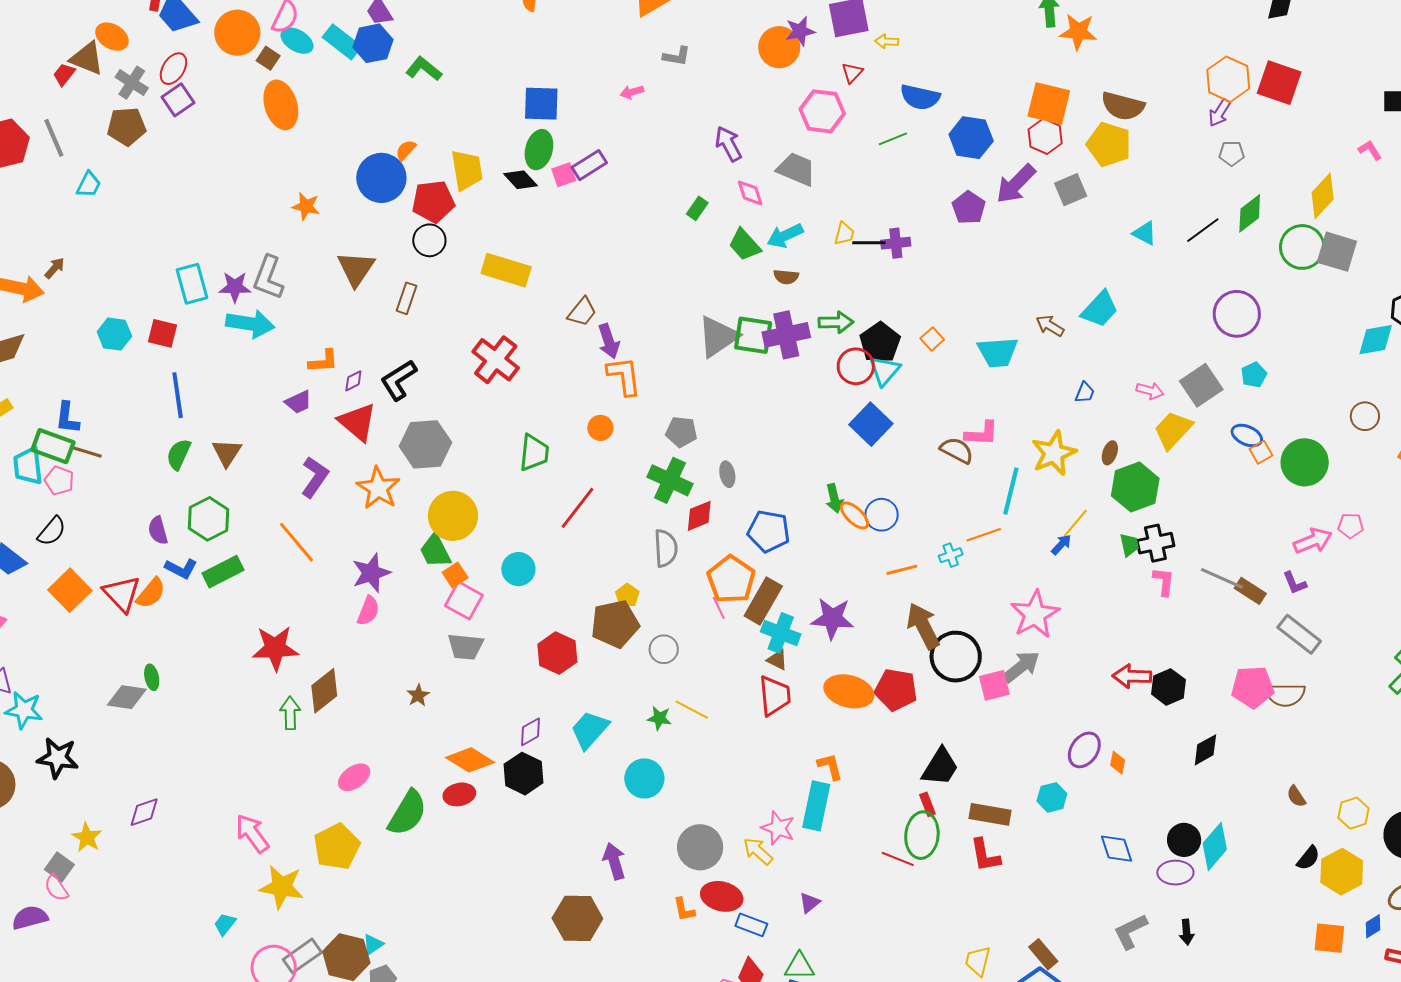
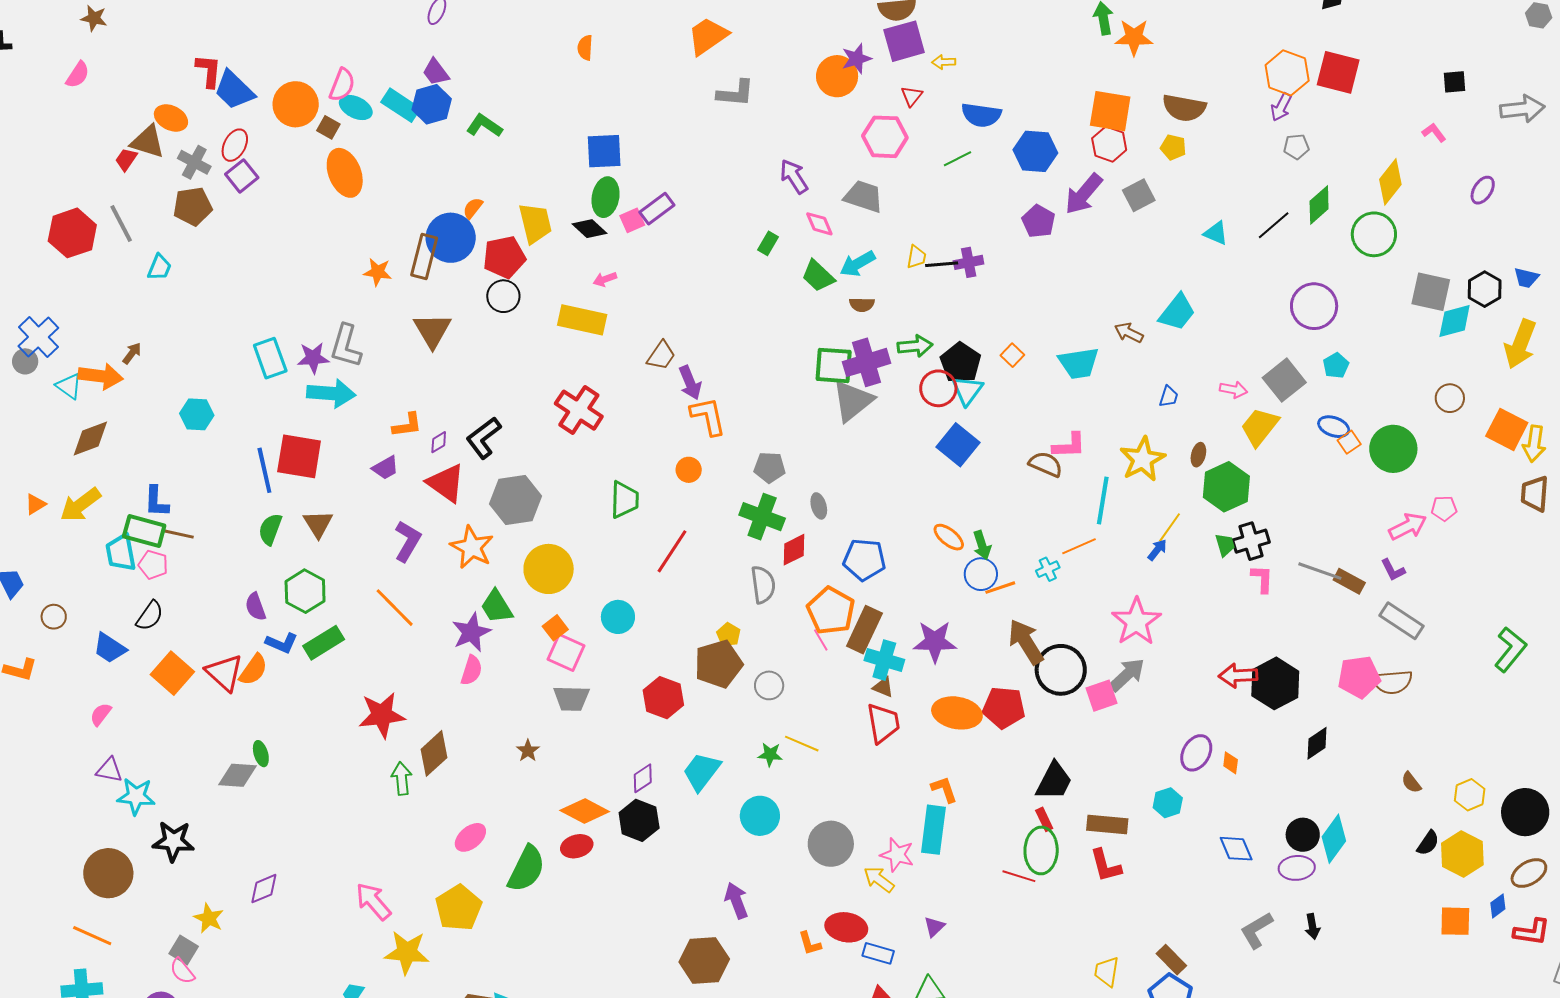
gray L-shape: (677, 56) -> (735, 93), size x1.4
pink arrow: (632, 92) -> (605, 279), moved
yellow pentagon: (1109, 144) -> (1173, 147), size x0.6
gray square: (1337, 252) -> (1431, 292), moved
brown rectangle: (407, 298) -> (424, 257), moved, size x1.4
red square: (163, 333) -> (299, 456), moved, size x1.6
gray triangle: (718, 337) -> (853, 401), moved
green arrow: (834, 498) -> (982, 545), moved
blue circle: (882, 515) -> (981, 574), moved
green trapezoid: (435, 551) -> (497, 607), moved
black hexagon: (1168, 687) -> (1275, 683), size x1.4
gray circle: (700, 847) -> (831, 844), moved

